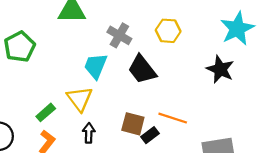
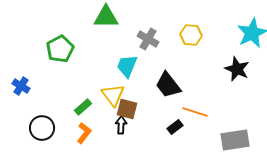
black trapezoid: (142, 69) -> (168, 85), moved
brown square: (133, 124) -> (127, 109), moved

